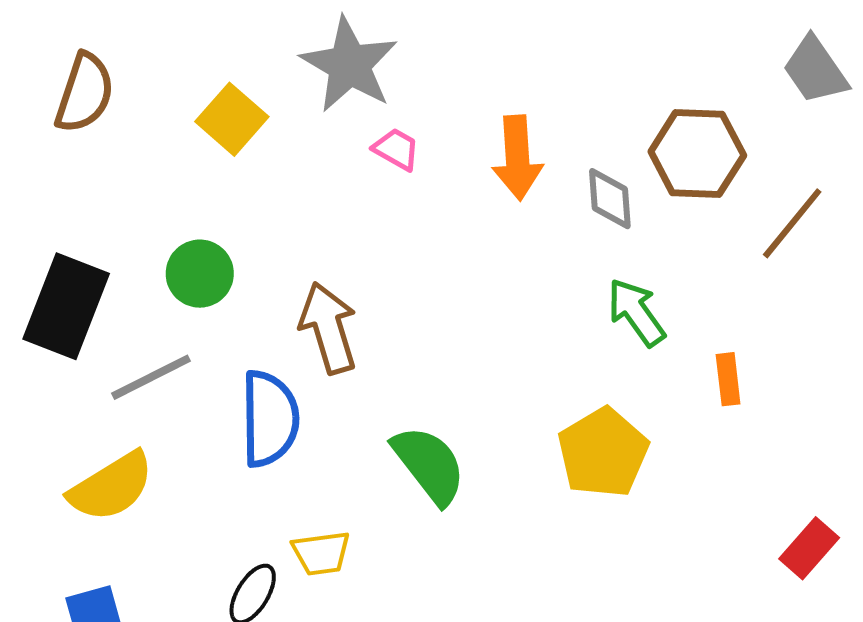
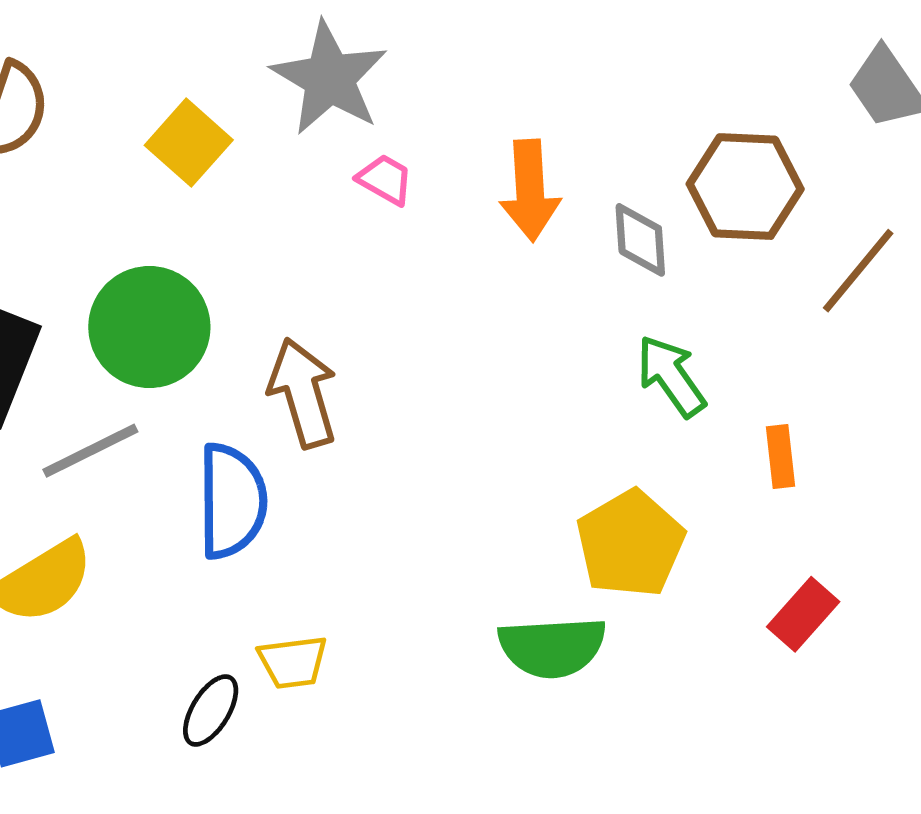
green circle: (200, 274) -> (149, 327), size x1.5
green semicircle: (429, 465) -> (552, 647), moved, turned 124
red rectangle: (809, 548) -> (803, 614), moved

